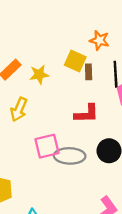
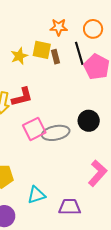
yellow star: (39, 75) -> (19, 56), moved
red L-shape: (87, 114) -> (22, 97), moved

